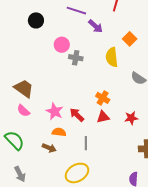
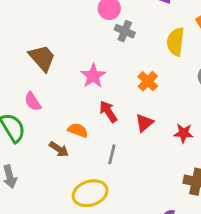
orange cross: (103, 98) -> (148, 81), moved
pink semicircle: (23, 111) -> (33, 102), moved
pink star: (55, 111) -> (93, 76), moved
red triangle: (103, 117) -> (144, 123), turned -40

